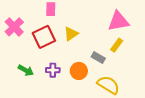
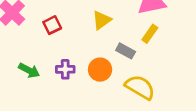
yellow triangle: (71, 34) -> (102, 20), moved
red square: (44, 37) -> (52, 25), size x0.6

